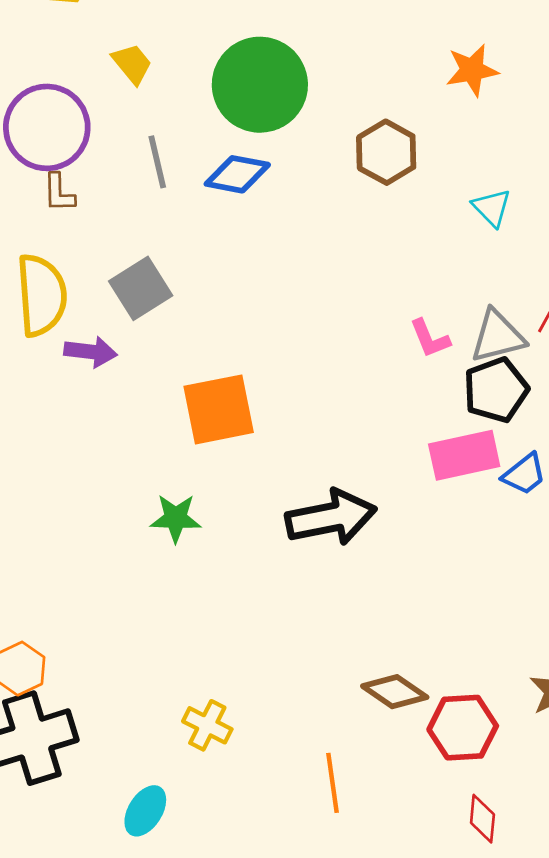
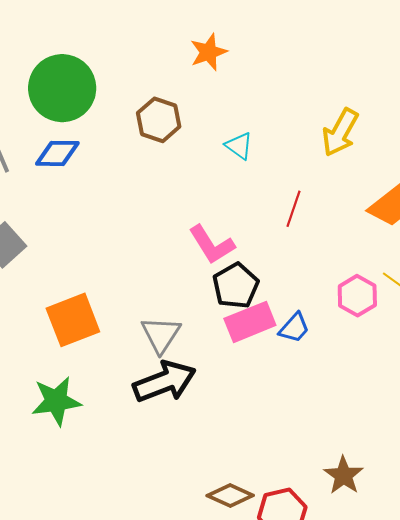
gray triangle: (498, 336) -> (161, 335), moved, turned -33
pink L-shape: (430, 338) -> (212, 245), size x1.5
black pentagon: (496, 390) -> (236, 286), moved
green star: (176, 518) -> (56, 401), size x1.4

